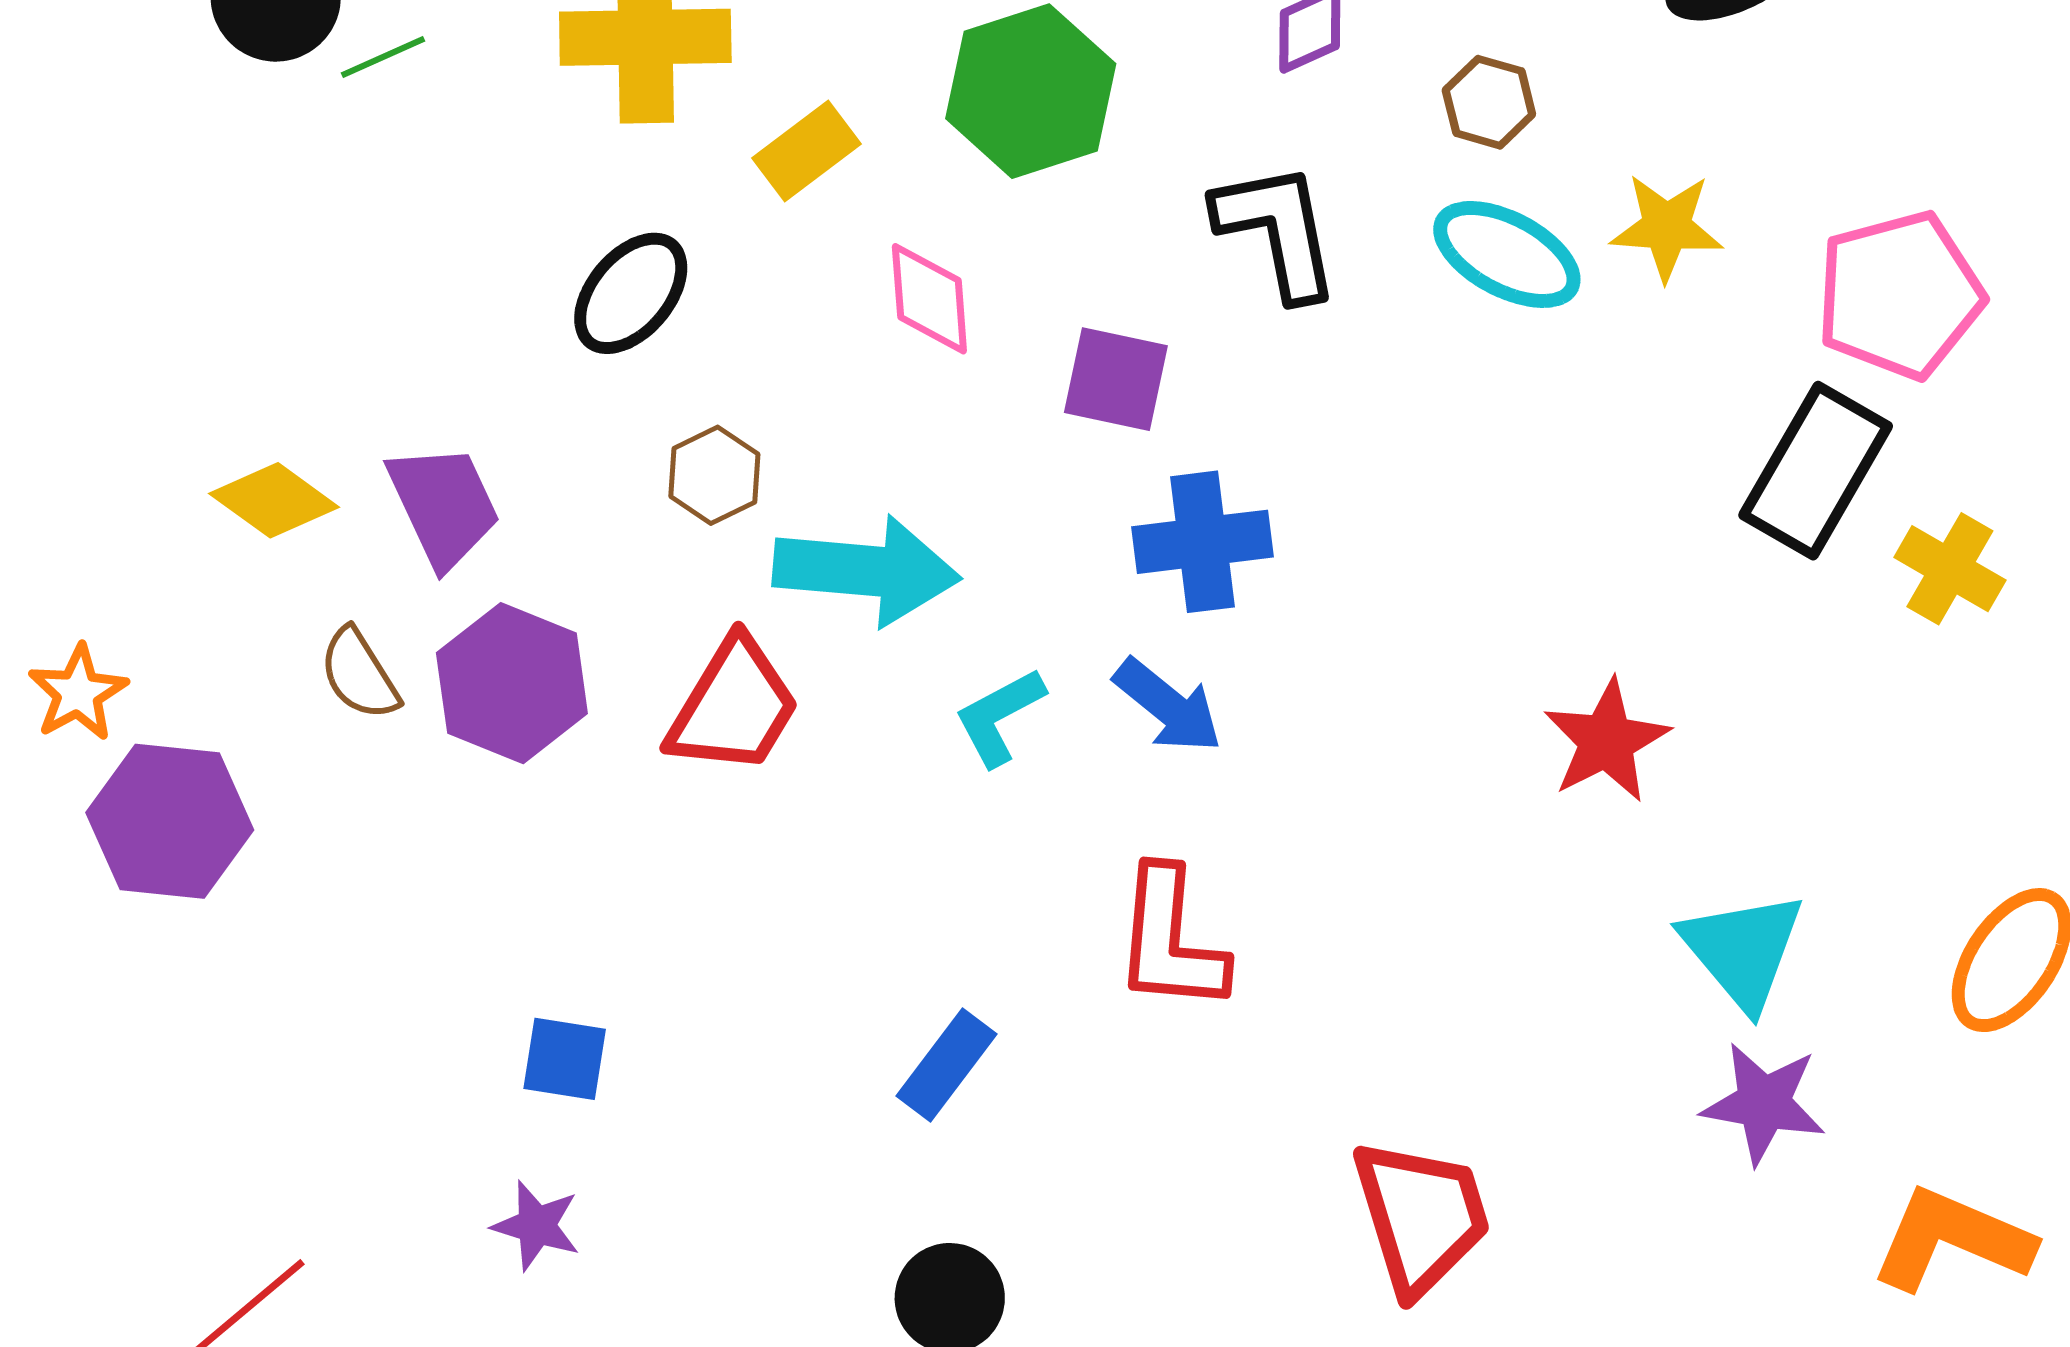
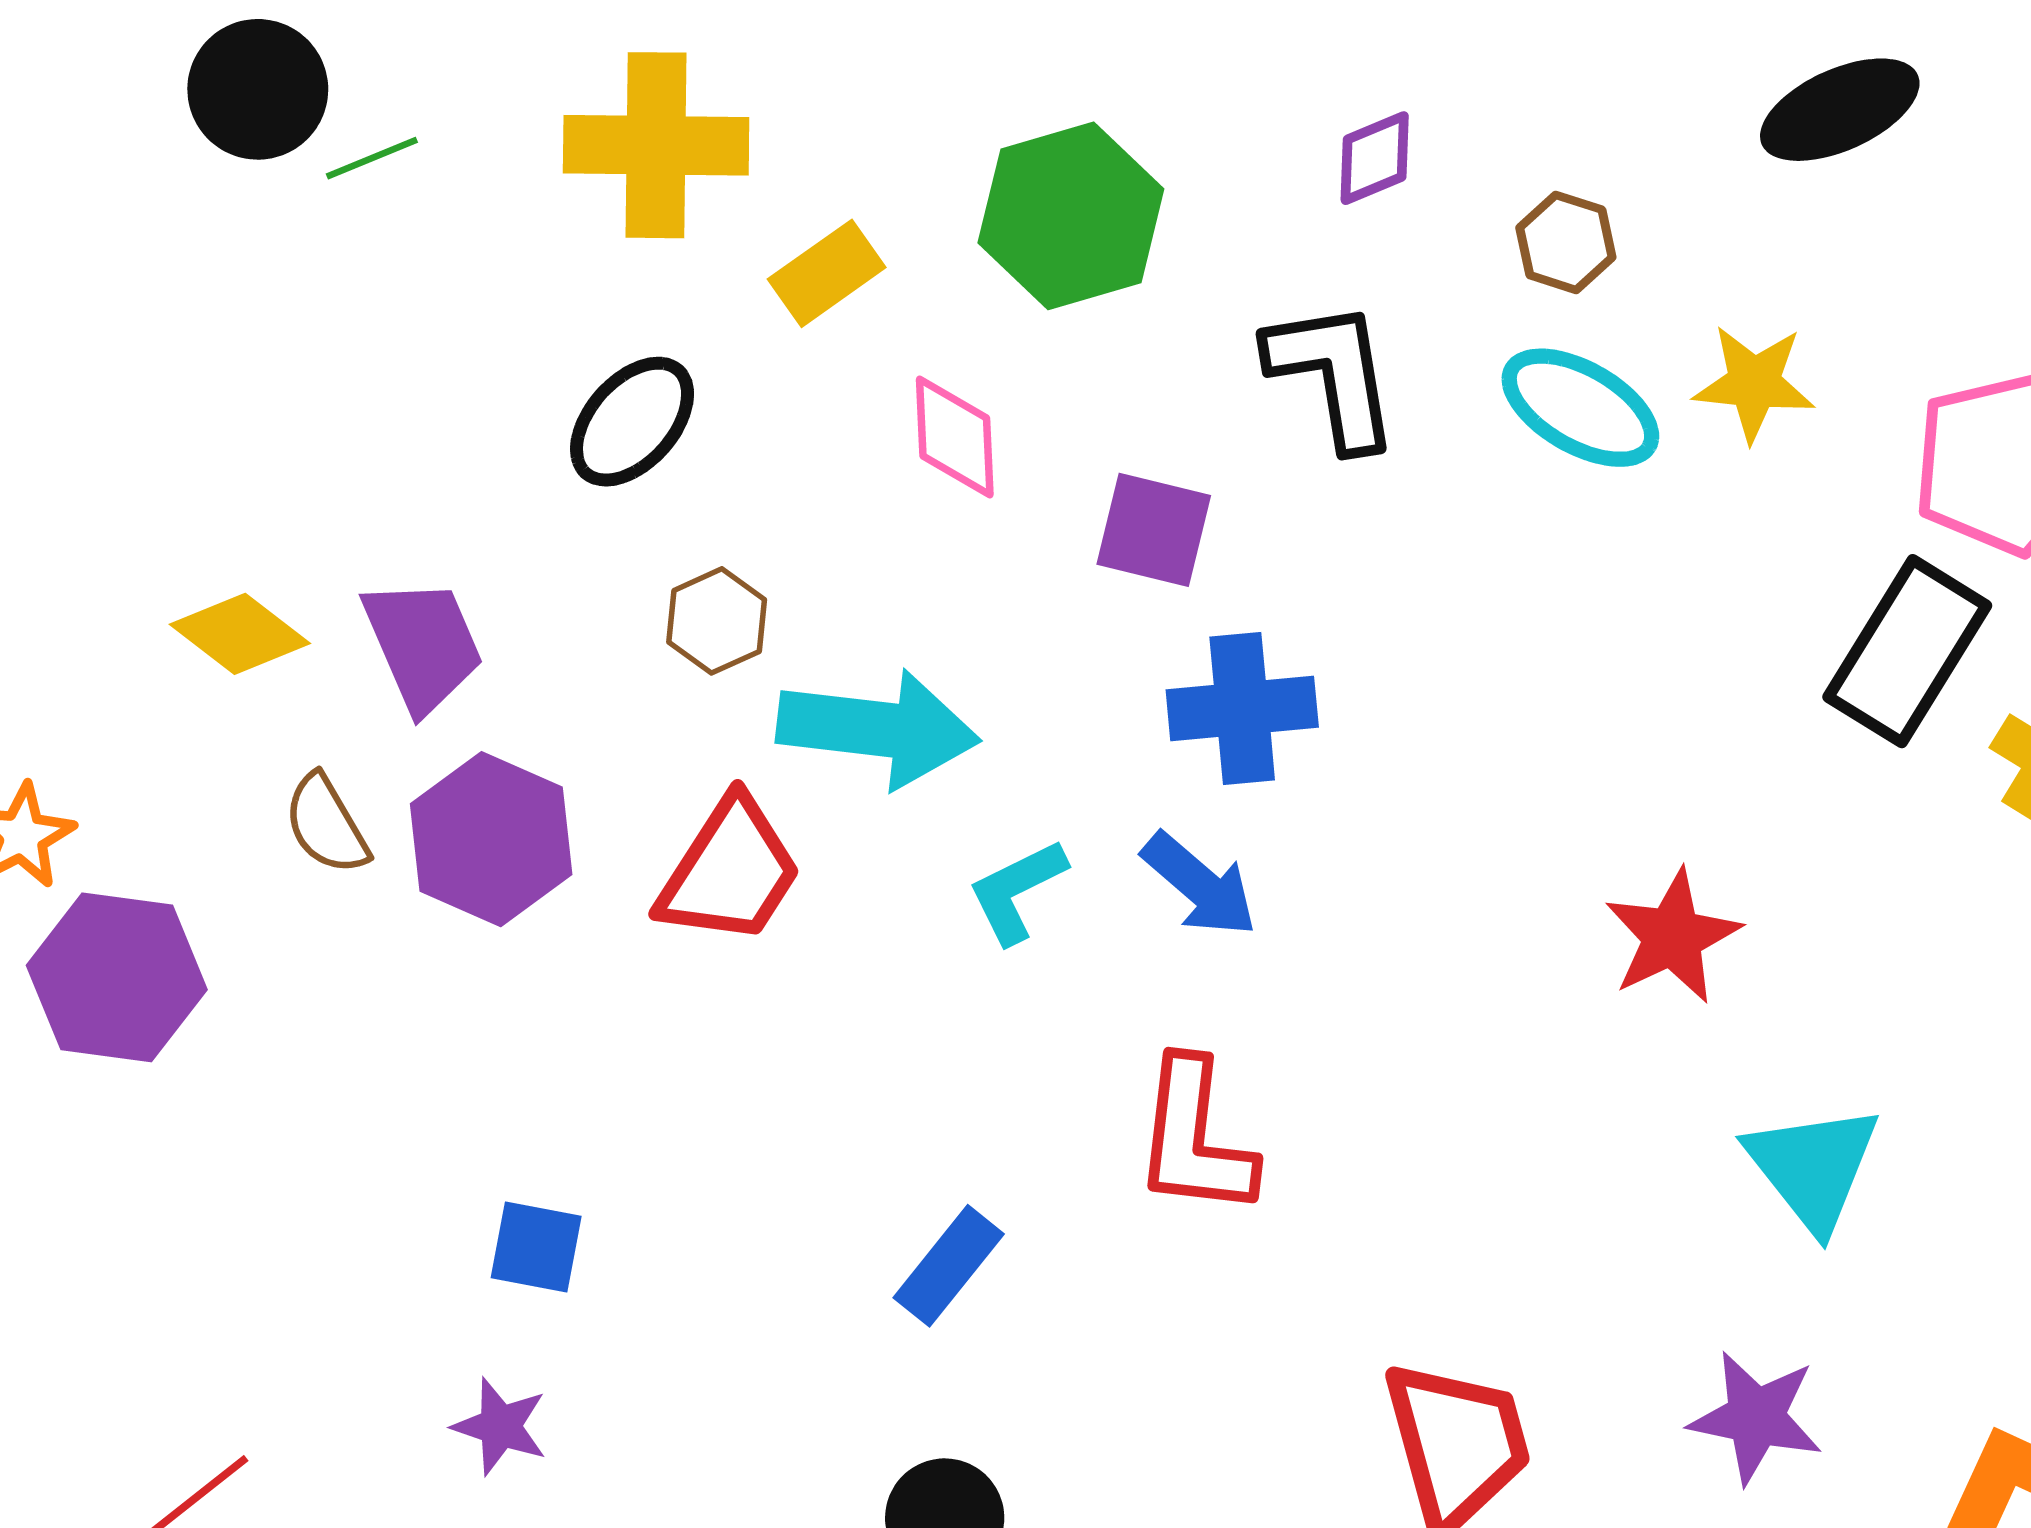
purple star: (1764, 1103) -> (1756, 1417), moved

